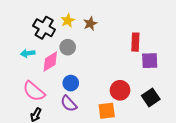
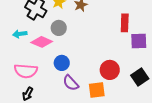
pink diamond: (50, 62) -> (42, 42), turned 55
pink semicircle: (34, 91) -> (26, 71), turned -35
purple semicircle: (69, 104) -> (71, 83), moved

